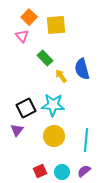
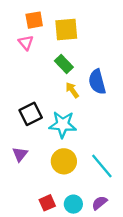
orange square: (29, 17) -> (34, 20), turned 35
green rectangle: (45, 58) -> (64, 64), moved
black square: (26, 108) -> (31, 114), moved
cyan line: (86, 140) -> (102, 166), turned -45

